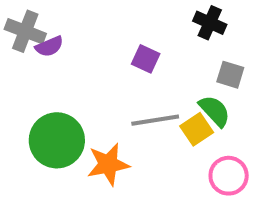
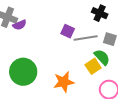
gray line: (155, 120) -> (86, 38), moved
orange star: (108, 164) -> (64, 82), moved

